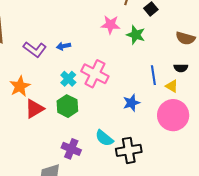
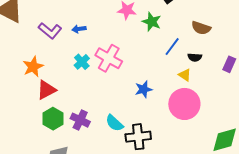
blue line: (153, 75) -> (172, 47), moved, turned 42
green hexagon: (67, 106) -> (53, 119), moved
purple cross: (71, 149) -> (80, 120), moved

